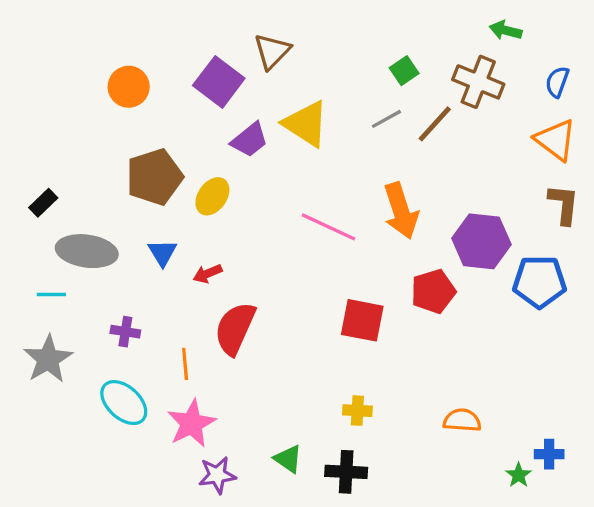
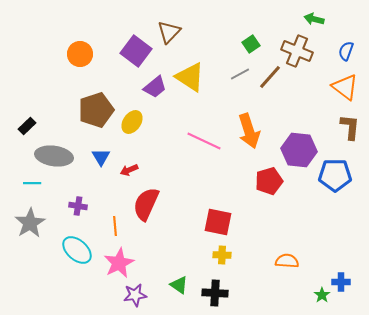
red square: (362, 320) -> (218, 222), moved

